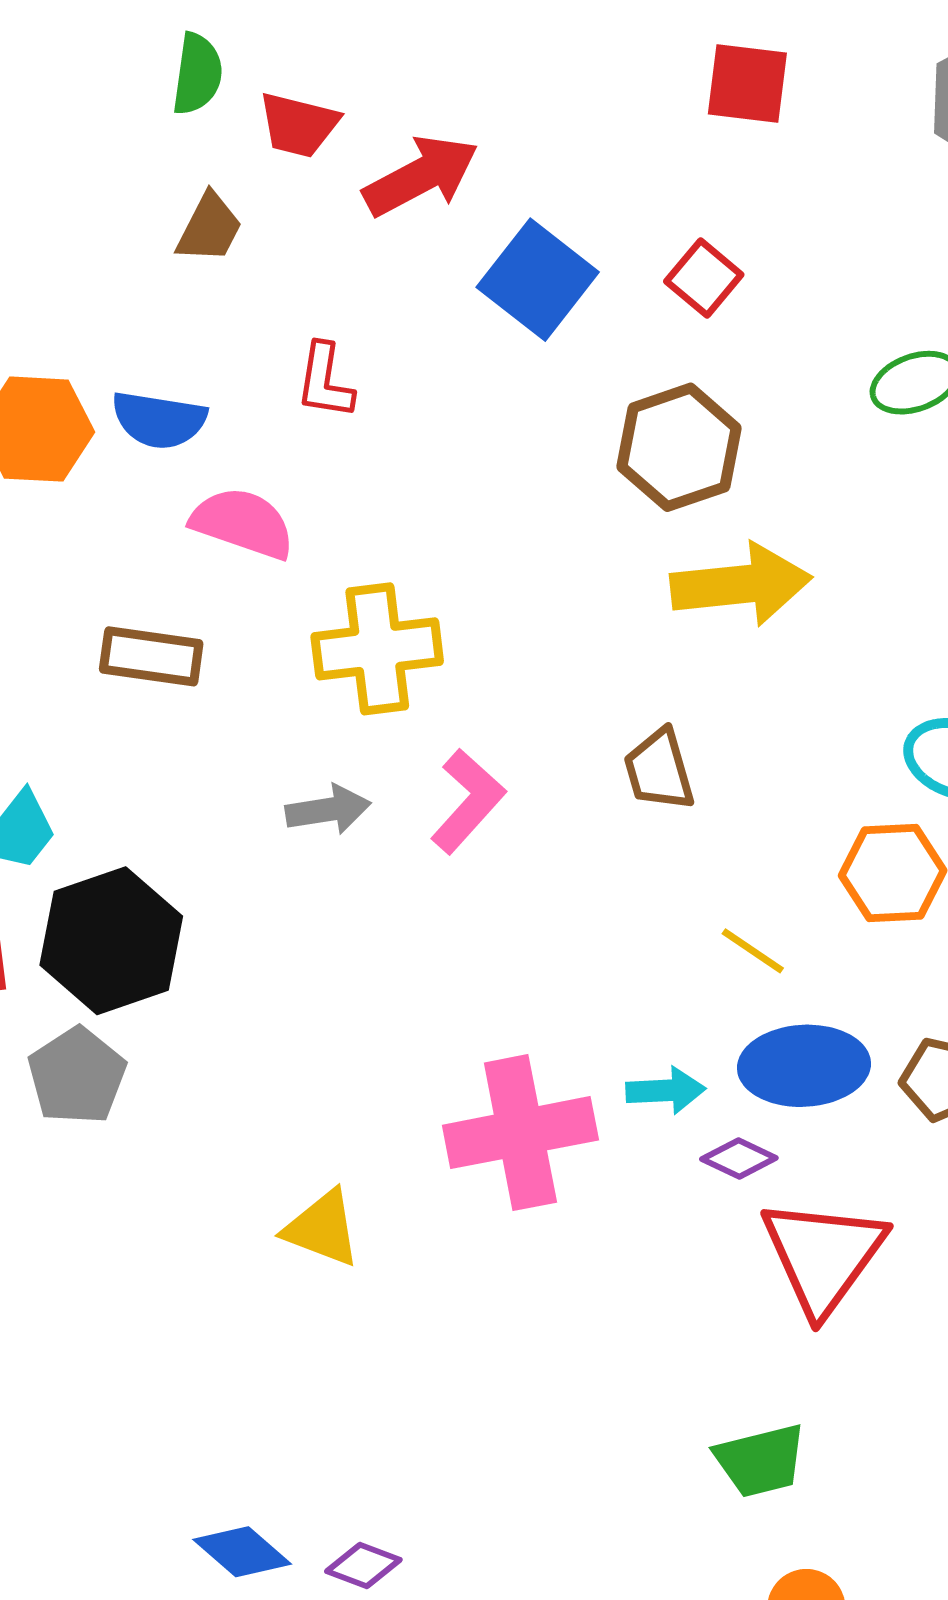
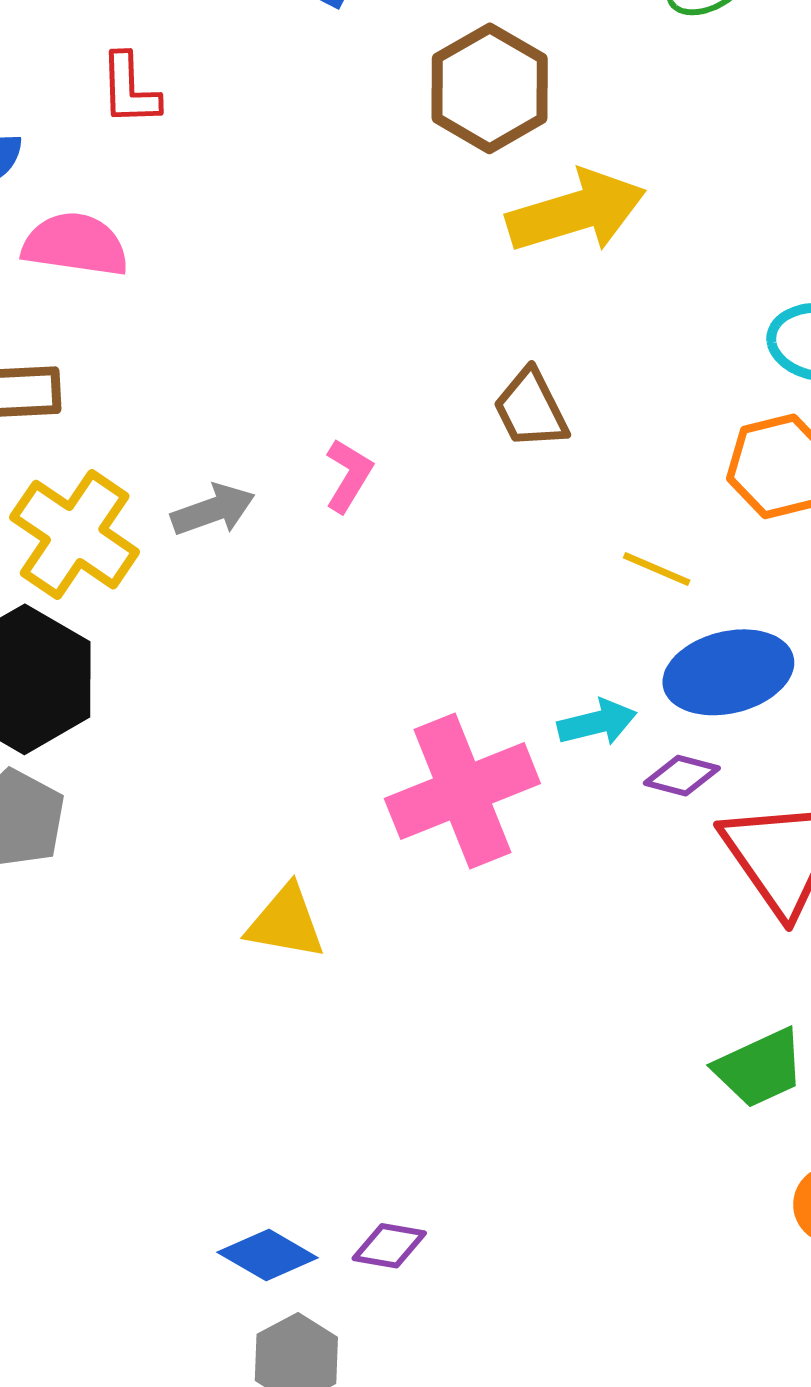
yellow cross: (377, 649) -> (75, 535), moved, turned -38
pink L-shape: (468, 801) -> (349, 475), size x0.7

